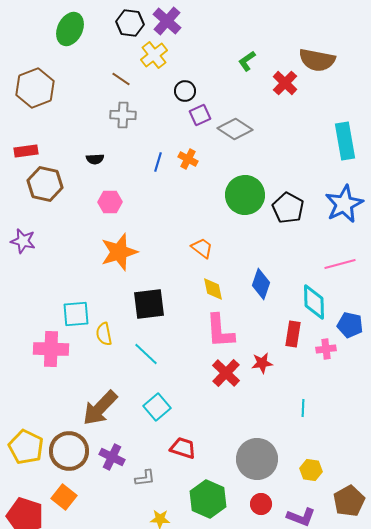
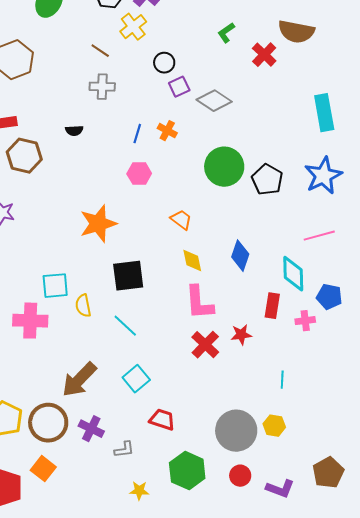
pink hexagon: (110, 202) -> (139, 174), moved
yellow hexagon: (311, 470) -> (274, 426), moved

